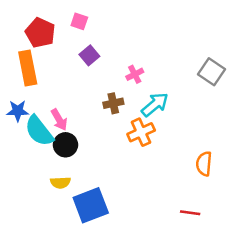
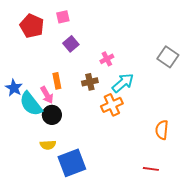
pink square: (79, 21) -> (63, 17), turned -32
orange rectangle: (28, 68) -> (57, 81), moved, size x0.6
blue star: (18, 111) -> (14, 88), turned 30

